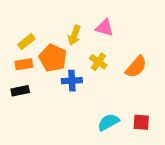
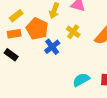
blue cross: (72, 81) -> (52, 47), turned -35
black rectangle: (20, 91) -> (11, 55), turned 48

